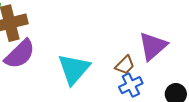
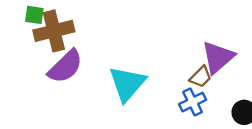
brown trapezoid: (125, 65) -> (201, 77), moved

